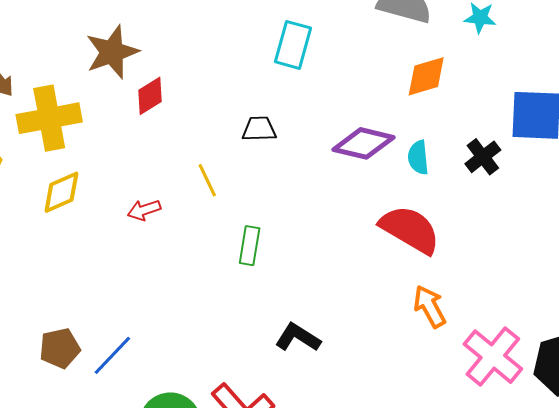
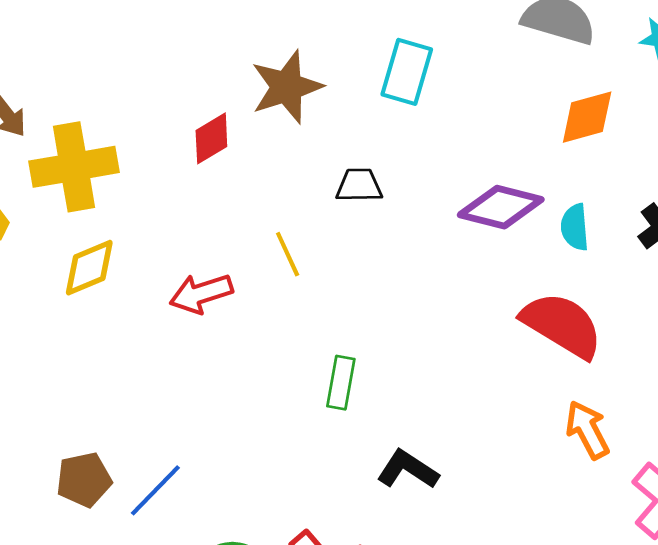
brown star: (112, 52) -> (287, 87), moved
red arrow: (144, 210) -> (201, 293), size x1.4
green rectangle: (250, 246) -> (341, 383), moved

